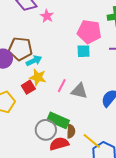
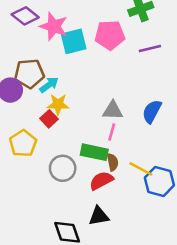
pink star: (47, 16) -> (54, 26), size x1.6
cyan square: (84, 51) -> (74, 41), moved, size x1.5
pink line: (62, 86) -> (112, 132), moved
gray circle: (46, 130) -> (63, 168), moved

